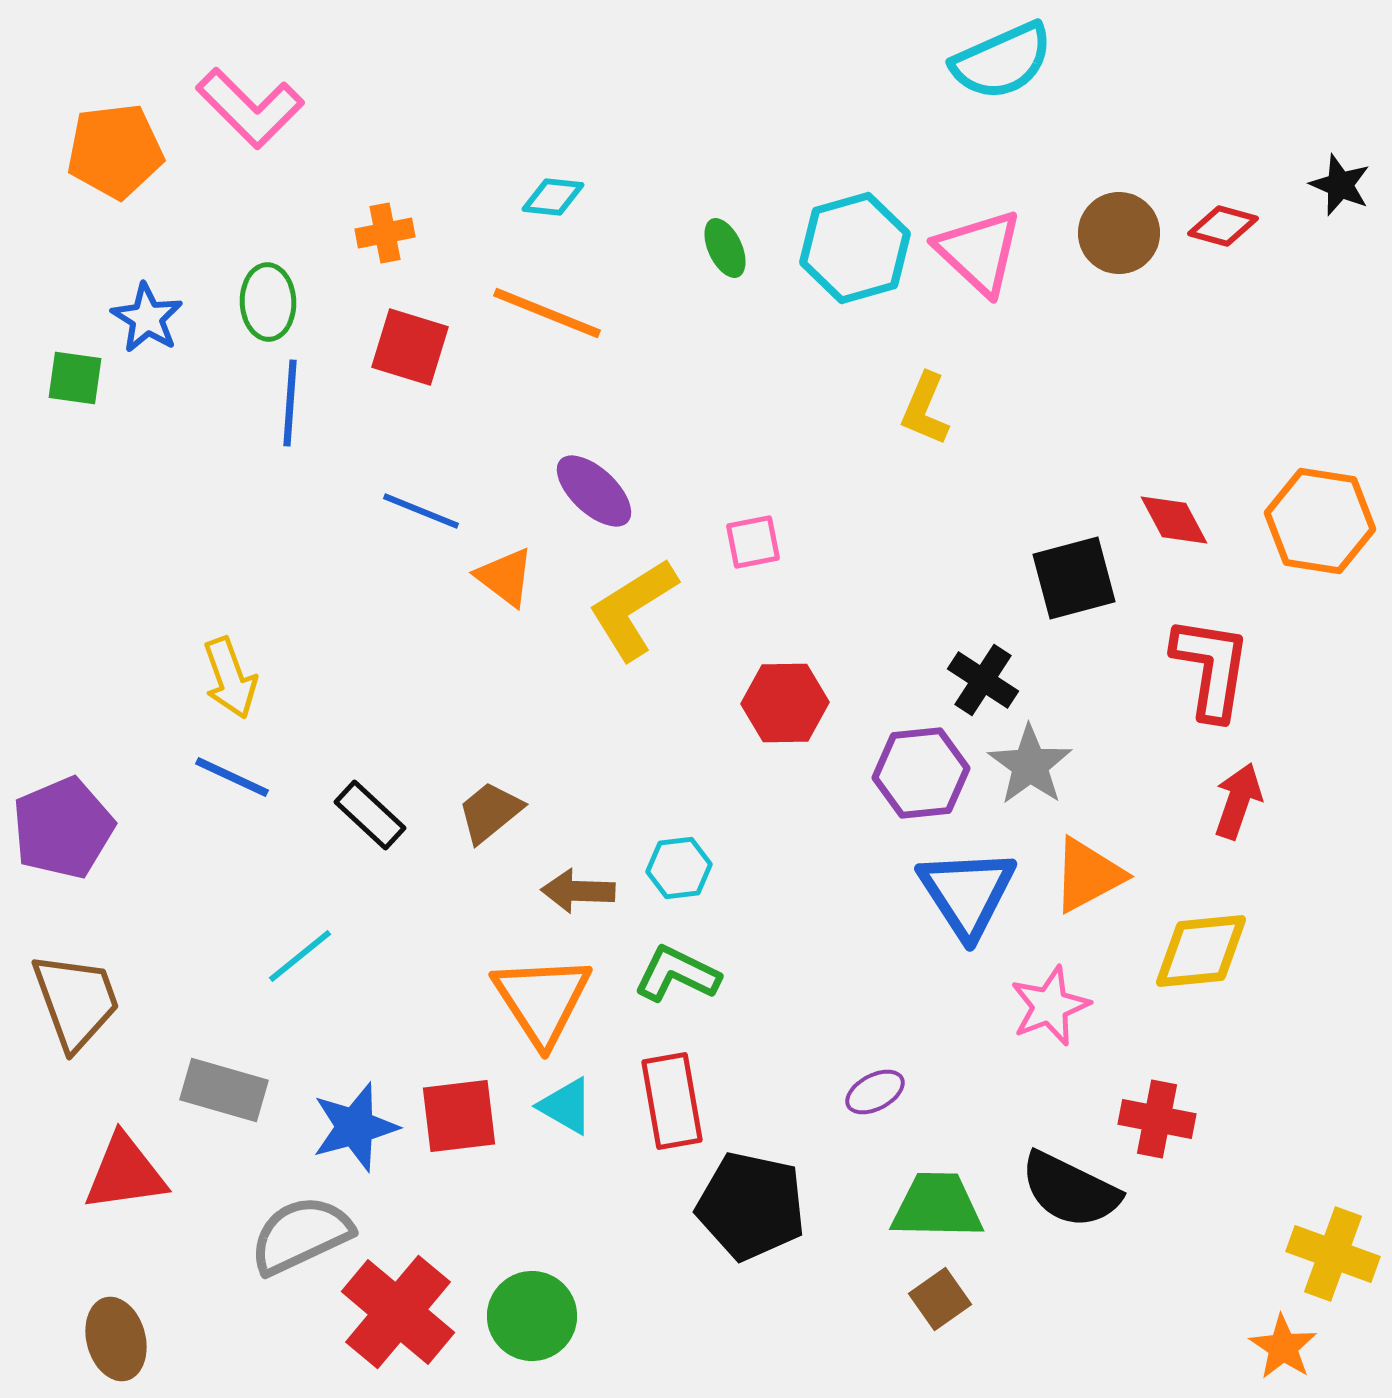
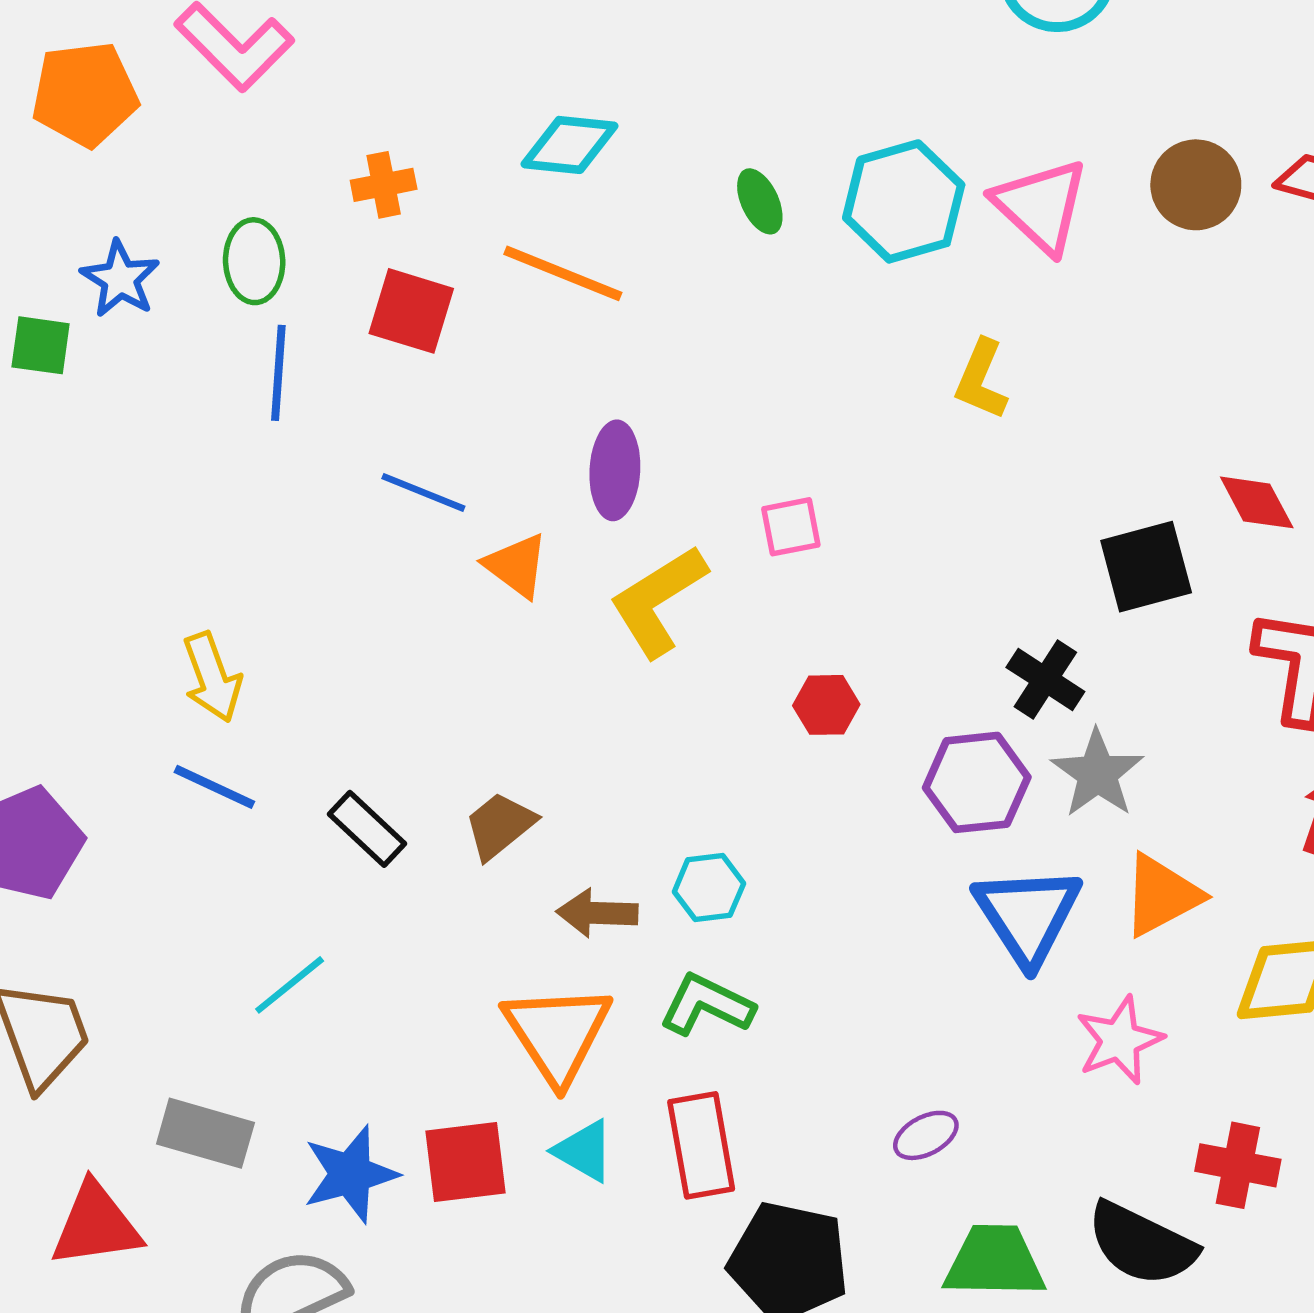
cyan diamond: (553, 197) -> (570, 145), size x1.4
purple ellipse: (594, 491) -> (615, 470), turned 50
red hexagon: (785, 703) -> (826, 705), size x0.7

